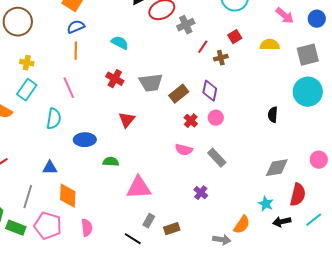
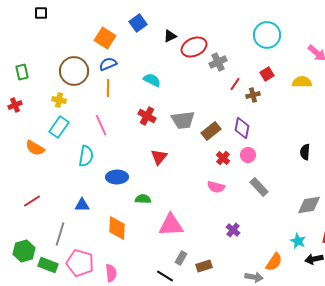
brown circle: (18, 22) -> (74, 71), moved
gray rectangle: (217, 158) -> (259, 187), moved
orange diamond: (68, 196) -> (117, 228), moved
pink semicircle: (87, 228) -> (111, 273), moved

